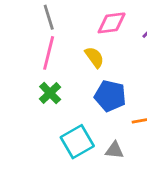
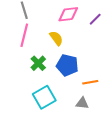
green cross: (50, 93) -> (38, 63), moved
gray triangle: (114, 150) -> (82, 103), moved

